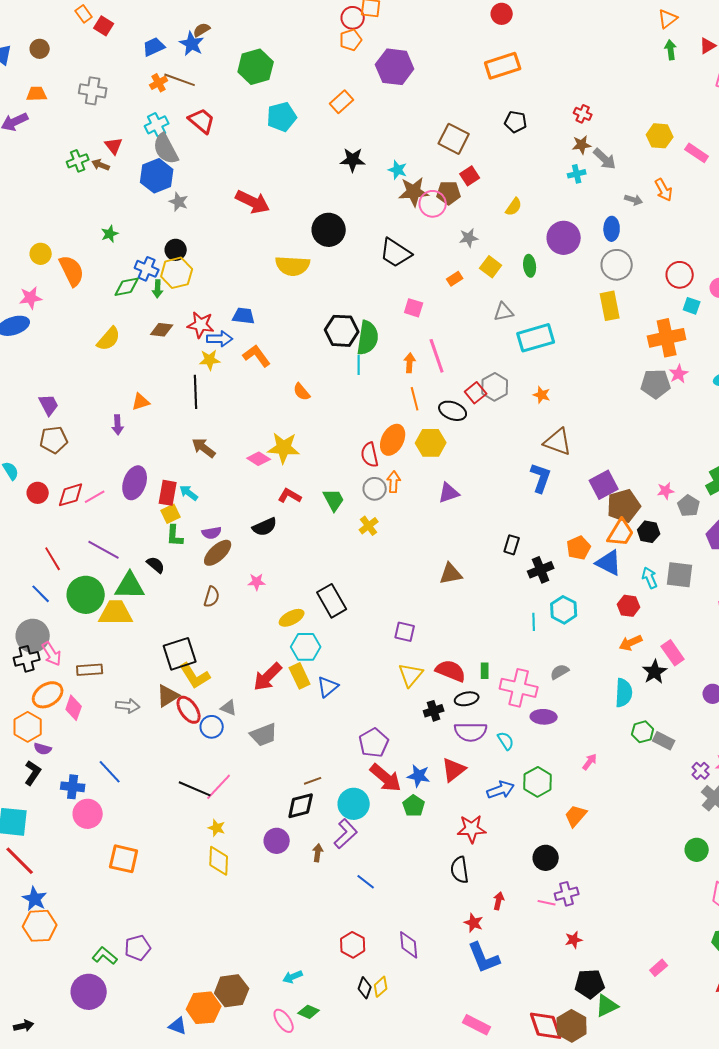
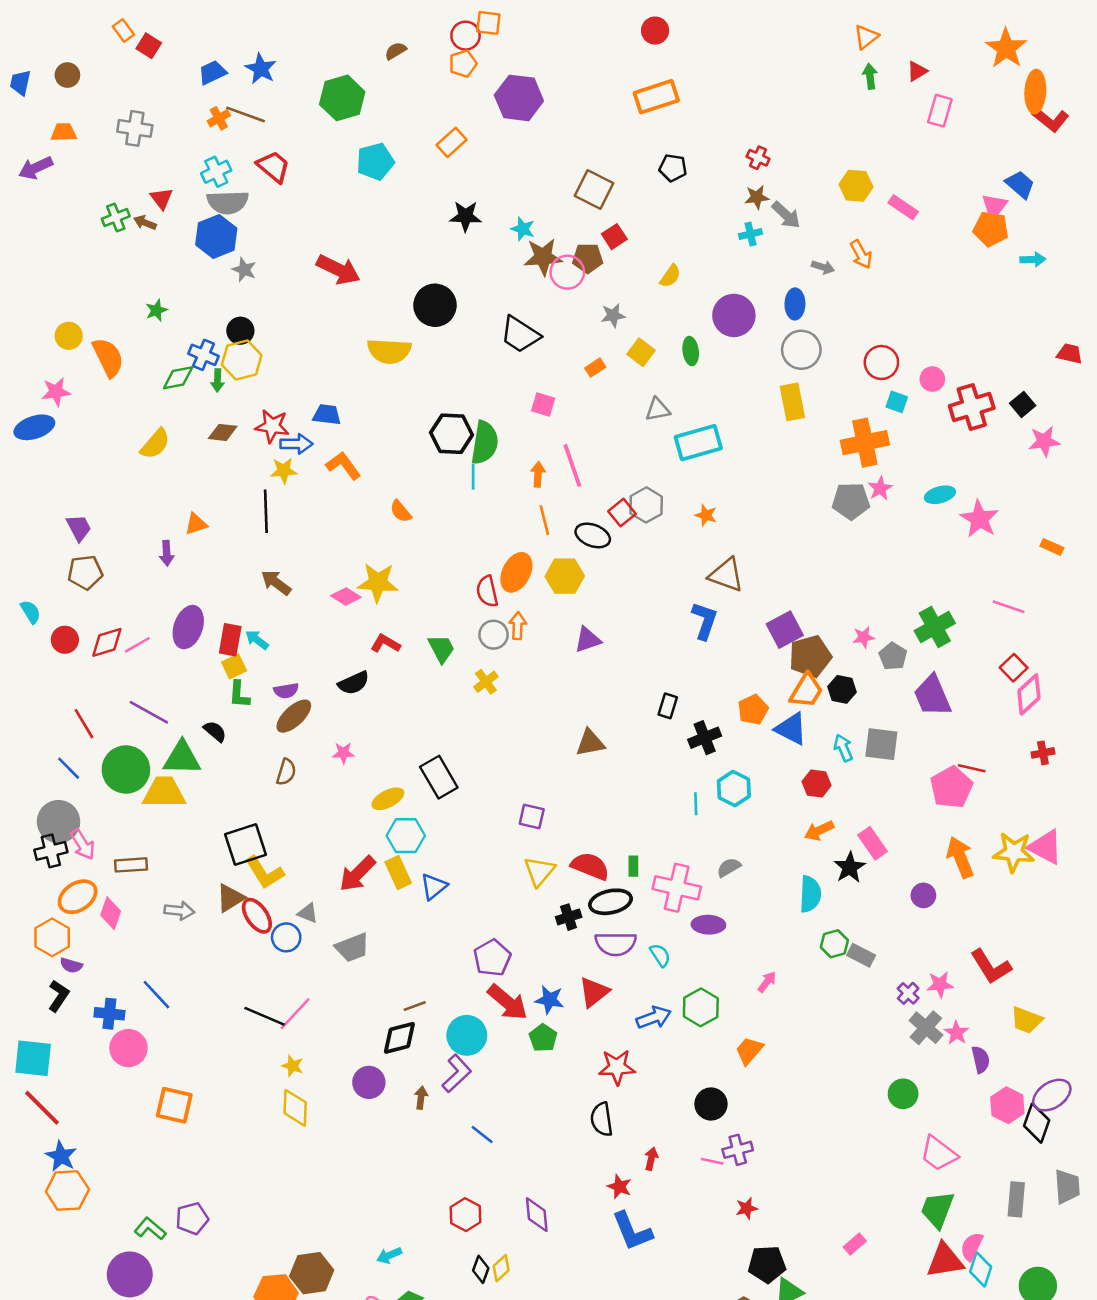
brown semicircle: (202, 30) -> (396, 51), moved
gray semicircle: (166, 149) -> (228, 202), turned -64
black ellipse: (467, 699) -> (611, 902), size x1.4

